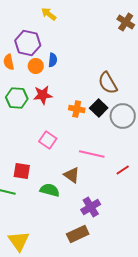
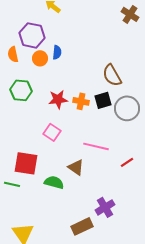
red star: (43, 95) -> (58, 99), moved
black square: (99, 108) -> (103, 100), turned 30
red square: (22, 171) -> (26, 163), size x1.4
purple cross: (91, 207) -> (105, 207), moved

